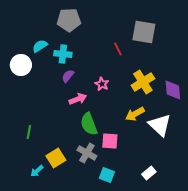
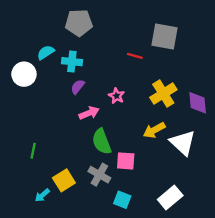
red line: (118, 49) -> (135, 56), turned -48
white rectangle: (149, 173) -> (170, 198), size x1.5

